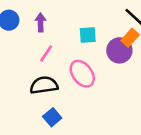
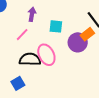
purple arrow: (41, 22) -> (32, 14), moved
black semicircle: (44, 85) -> (30, 59), moved

